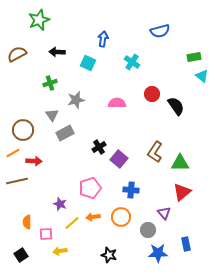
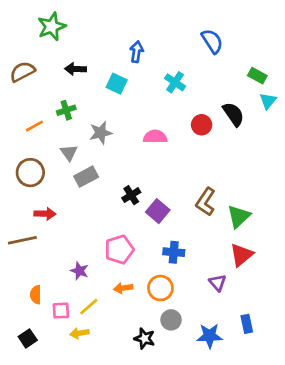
blue semicircle: (160, 31) -> (212, 41), turned -108
green rectangle: (194, 57) -> (257, 76), turned 40
cyan triangle: (202, 76) -> (268, 101), turned 32
black semicircle: (176, 106) -> (233, 114), moved
orange line: (13, 153) -> (34, 126), moved
green triangle: (180, 163) -> (239, 216), turned -42
yellow line: (72, 223) -> (89, 307), moved
gray circle: (148, 230) -> (171, 320), moved

